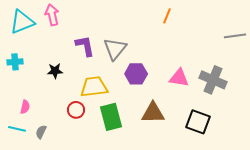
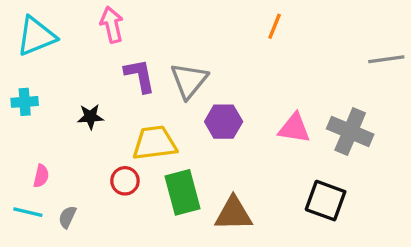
pink arrow: (52, 15) -> (112, 25), moved
brown triangle: (153, 113) -> (233, 214), moved

